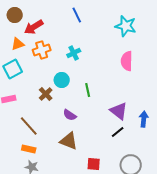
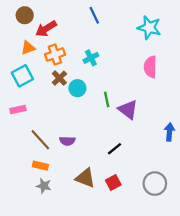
brown cross: (46, 94) -> (59, 78), moved
purple triangle: (119, 111) -> (128, 109), moved
purple semicircle: (70, 115) -> (67, 141), moved, turned -32
black line: (118, 132) -> (114, 149), moved
brown triangle: (69, 141) -> (85, 178), moved
red square: (94, 164) -> (113, 182), turned -32

